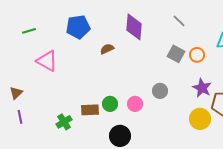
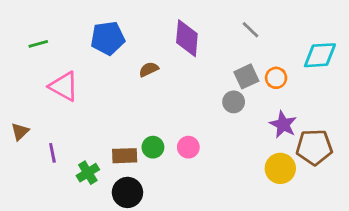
gray square: (176, 54) -> (246, 76), turned 36
gray circle: (160, 91) -> (234, 102), moved
purple line: (20, 117) -> (52, 153), moved
black circle: (120, 136) -> (127, 192), moved

